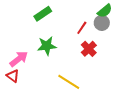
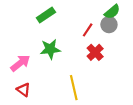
red triangle: (13, 76) -> (24, 90), moved
yellow line: (69, 82) -> (74, 88), turned 45

